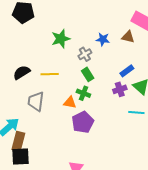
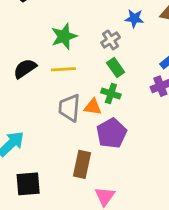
green star: (61, 39) -> (64, 36), moved
gray trapezoid: (36, 101) -> (69, 108), moved
brown rectangle: (18, 141) -> (82, 164), moved

